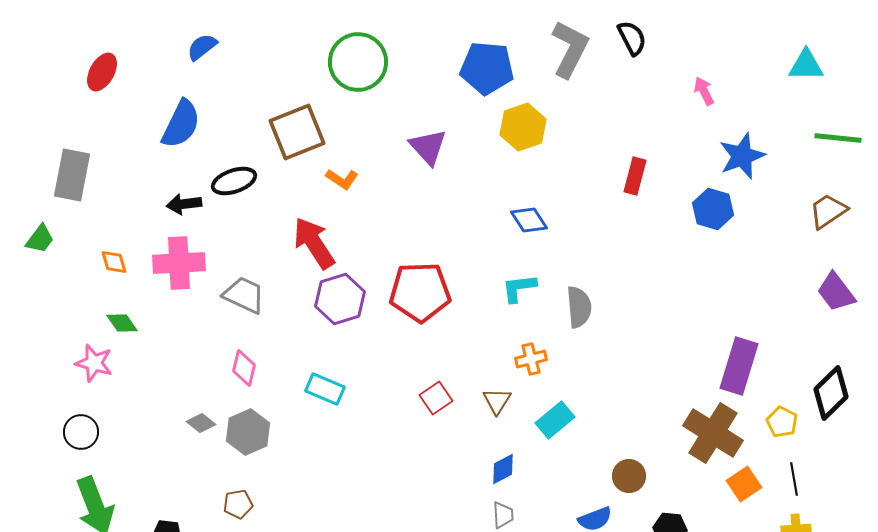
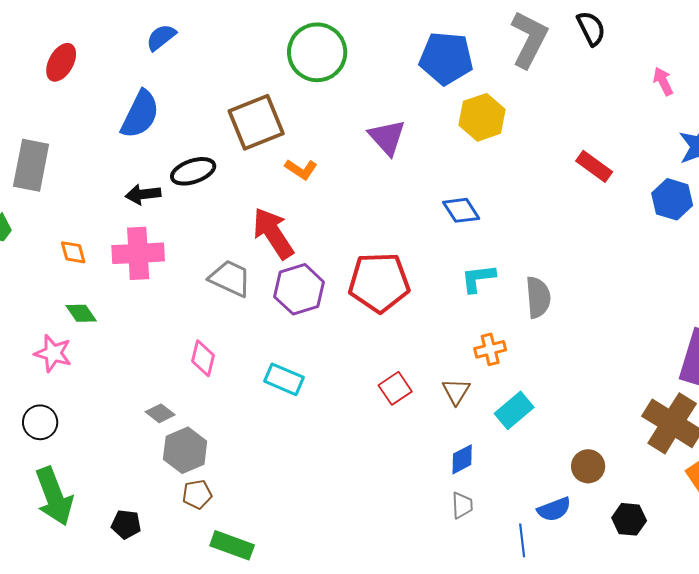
red rectangle: (635, 176) -> (594, 166), turned -69
blue diamond: (529, 220) -> (461, 210), moved
gray trapezoid: (244, 295) -> (230, 278), moved
gray hexagon: (248, 432) -> (185, 450), moved

